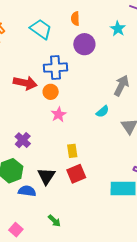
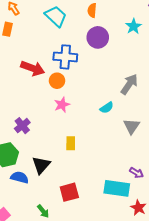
red square: (76, 174) -> (69, 192), moved

